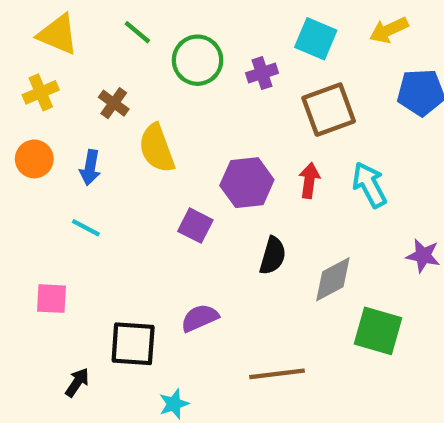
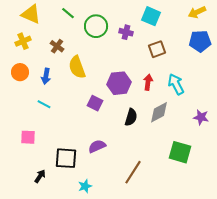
yellow arrow: (389, 30) -> (197, 12), moved
purple cross: (262, 73) -> (126, 32), turned 32
brown square: (329, 110) -> (157, 49), size x0.7
gray diamond: (333, 279) -> (159, 112), moved
brown line: (277, 374) -> (133, 172), turned -50

